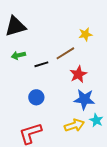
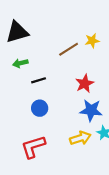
brown line: (65, 53) -> (69, 49), moved
black line: (41, 64) -> (39, 80), moved

